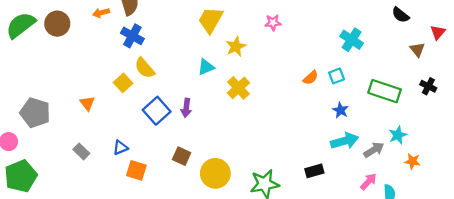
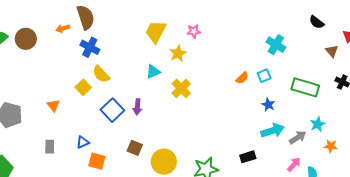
pink star: (273, 23) -> (194, 31), moved
gray rectangle: (81, 151) -> (50, 147), turned 48

